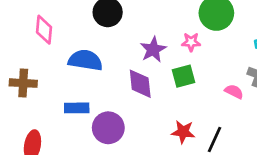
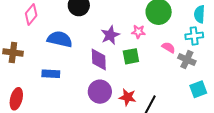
pink diamond: (44, 30) -> (31, 14), turned 30
pink semicircle: (234, 92) -> (169, 47), moved
purple circle: (108, 128) -> (100, 92), moved

